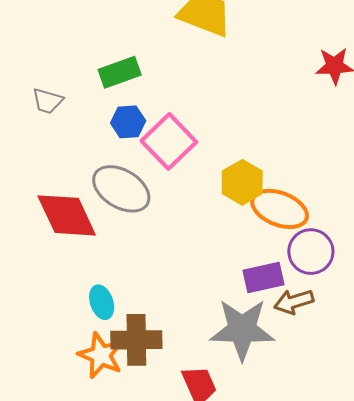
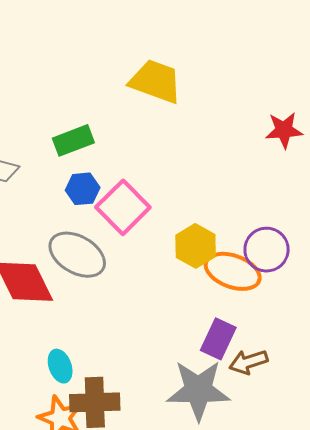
purple circle: (311, 252) -> (267, 250), moved
purple rectangle: (263, 278) -> (218, 339), turned -51

